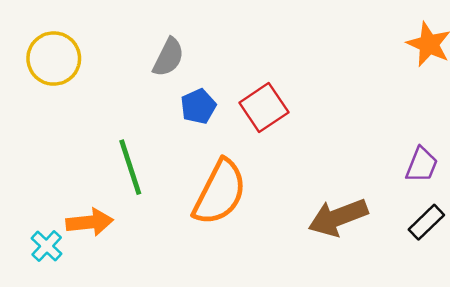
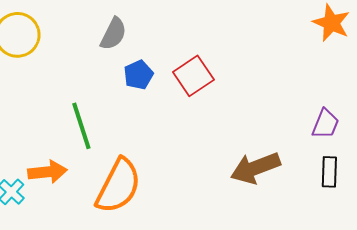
orange semicircle: (220, 192) -> (118, 186), moved
black rectangle: (426, 222) -> (329, 172), turned -44

